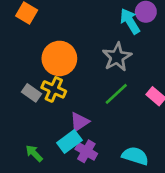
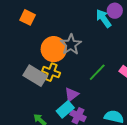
gray star: (117, 57) -> (71, 45), moved
gray rectangle: (32, 93) -> (35, 76), size x1.6

